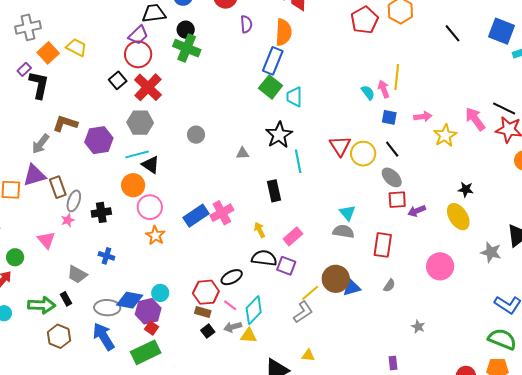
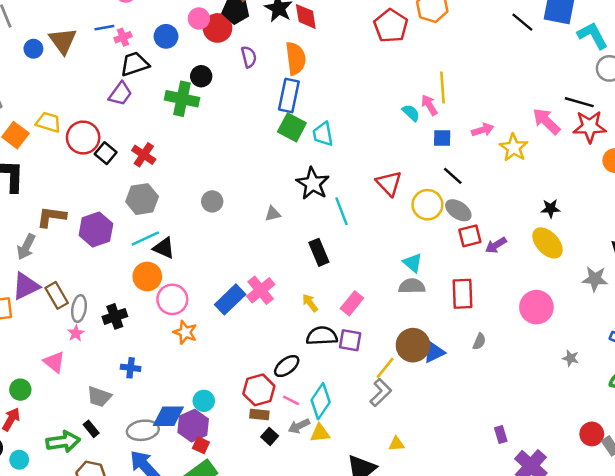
black circle: (186, 30) -> (201, 76), moved
black line: (452, 33) -> (522, 22), moved
red circle: (138, 54) -> (83, 138), moved
red cross: (148, 87) -> (144, 155), size x0.7
yellow circle: (363, 154) -> (427, 205), moved
gray star: (418, 327) -> (571, 358), moved

